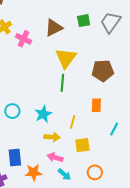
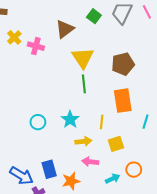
green square: (84, 21) -> (94, 16), turned -32
orange rectangle: (96, 105) -> (123, 101), size x1.6
cyan arrow: (64, 174) -> (113, 179), moved, turned -56

